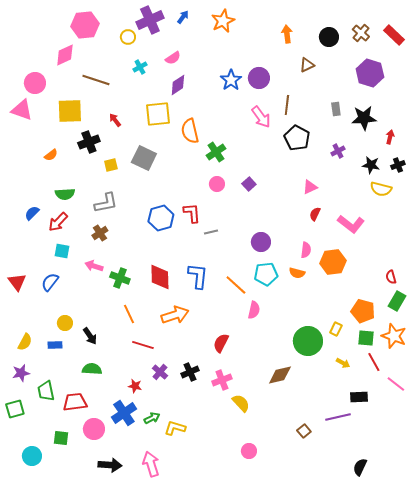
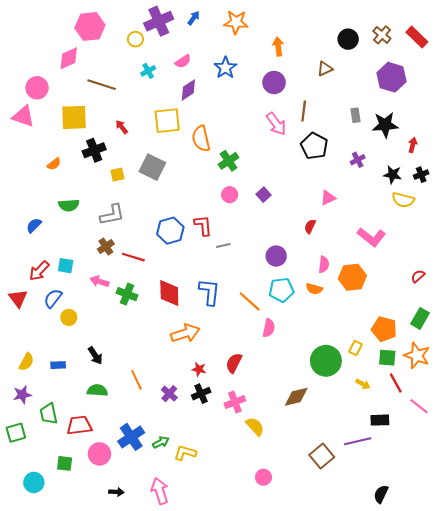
orange star: (223, 21) -> (236, 22), turned 30
orange arrow: (287, 34) -> (278, 47), moved
blue star: (231, 80) -> (225, 68), moved
red semicircle: (315, 214) -> (310, 226), moved
red arrow: (58, 222) -> (39, 271), moved
red semicircle: (391, 277) -> (418, 276), moved, turned 64
orange line: (129, 314) -> (136, 380), moved
yellow circle: (65, 323) -> (69, 317), moved
red line: (143, 345) -> (133, 257), moved
red star: (135, 386) -> (199, 369), moved
brown square: (304, 431) -> (322, 456), size x1.6
black arrow: (110, 465) -> (116, 492), size x0.6

